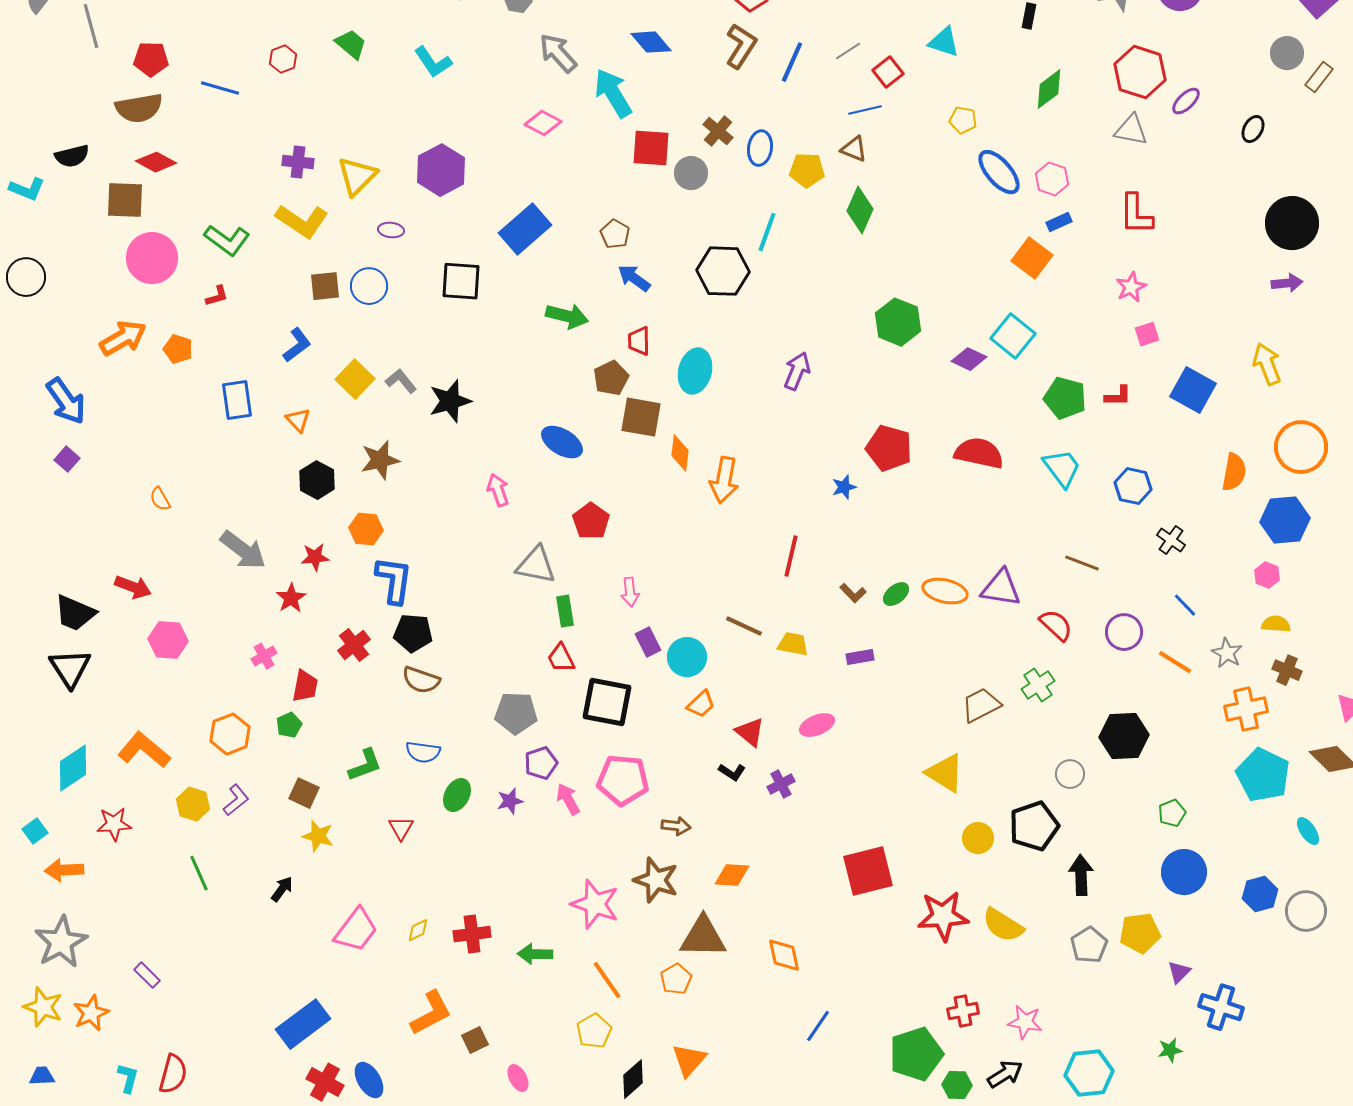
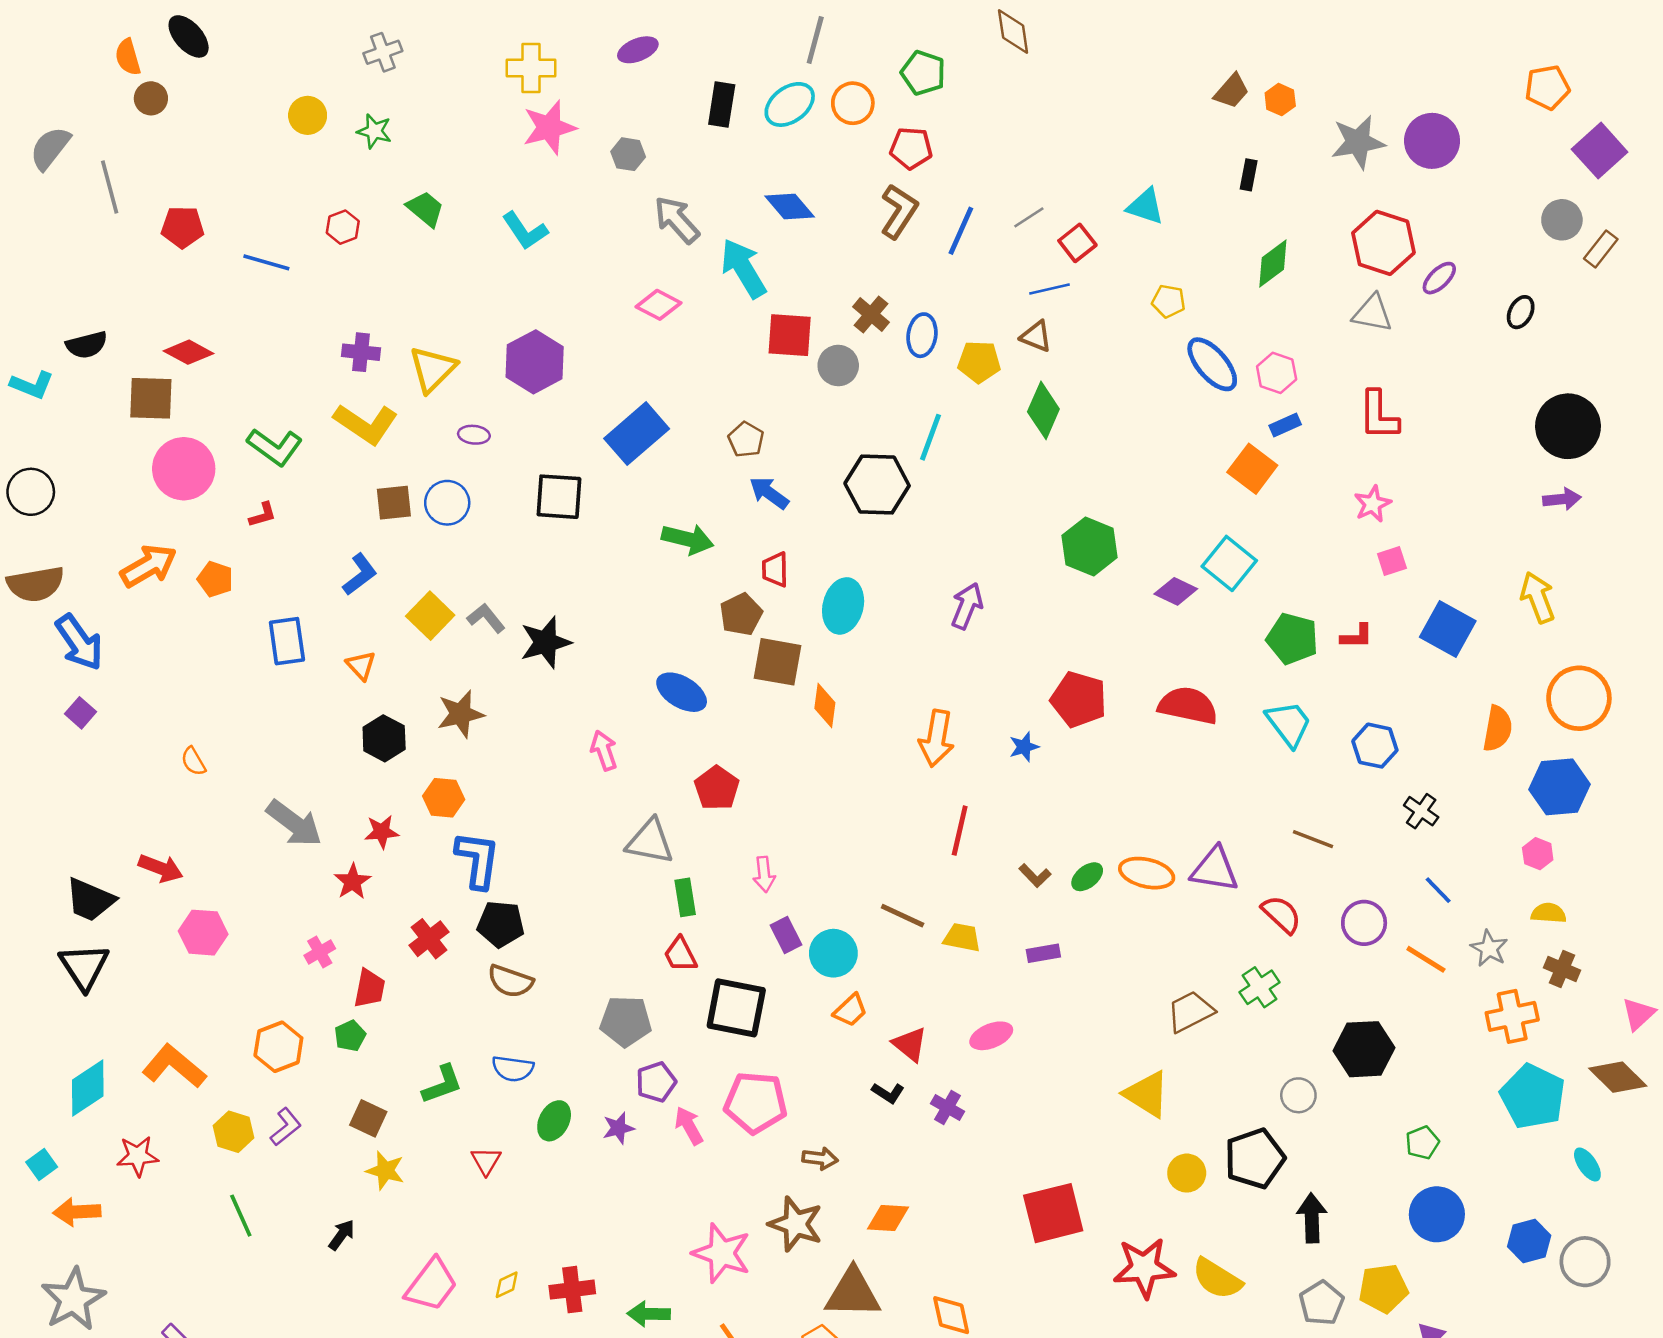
brown semicircle: (139, 108) -> (36, 584), moved
orange arrow: (724, 480) -> (937, 738), moved
purple cross: (781, 784) -> (948, 1107), turned -32

